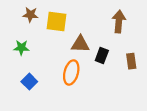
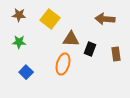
brown star: (30, 15) -> (19, 15), moved
yellow square: (57, 22) -> (50, 19), turned 30
brown arrow: (119, 22) -> (105, 19), turned -90

